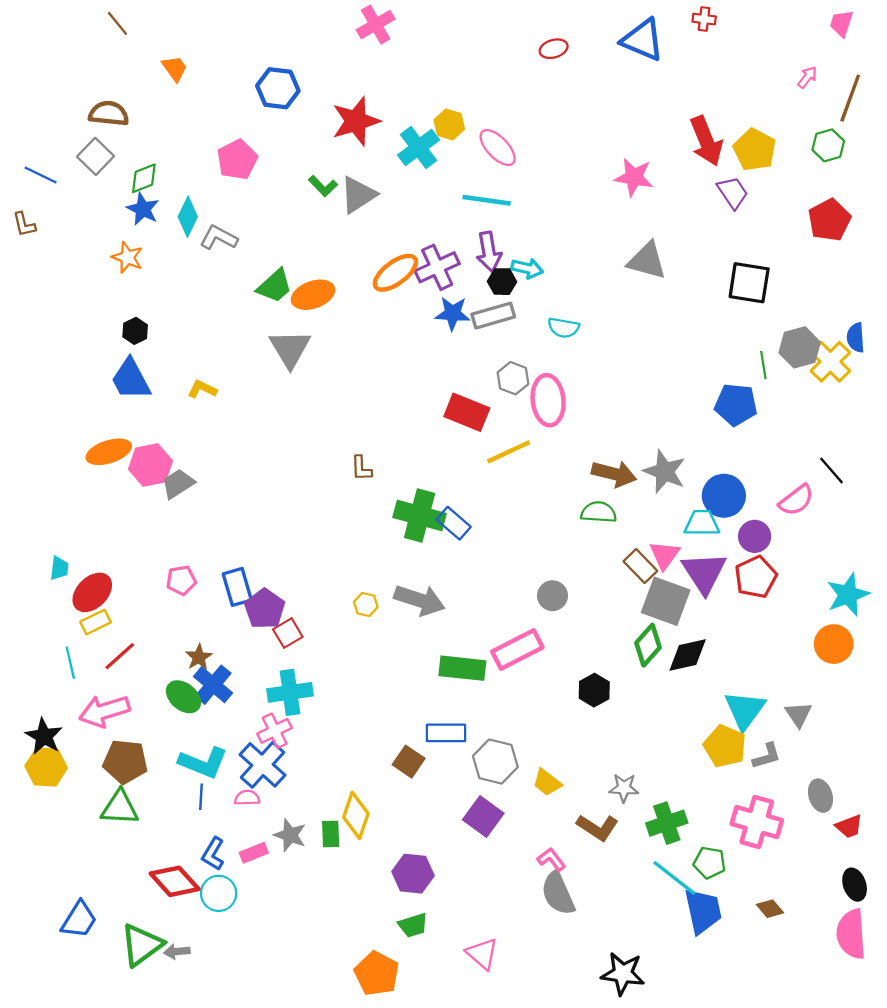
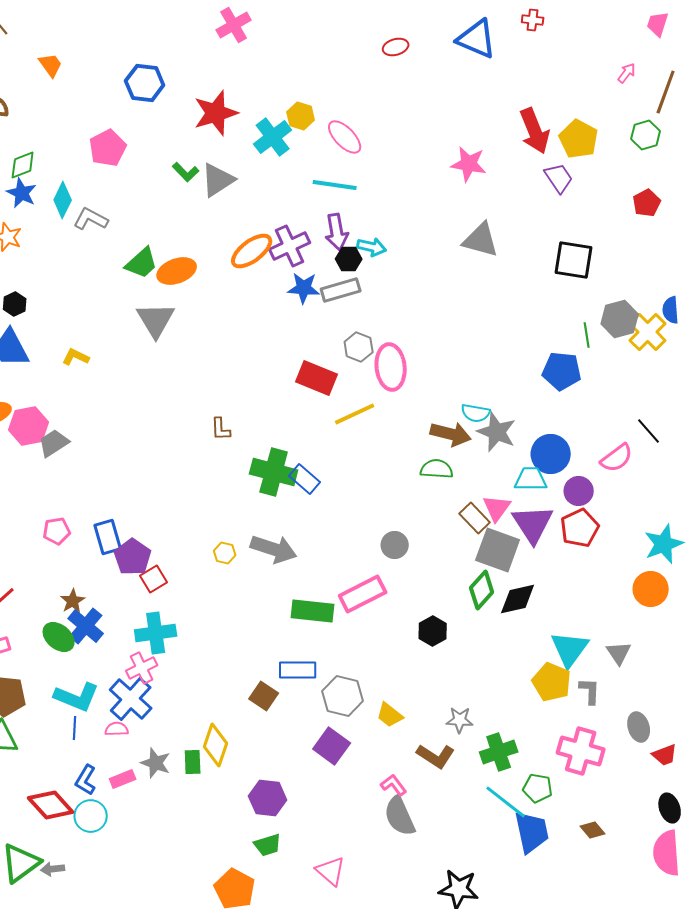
red pentagon: (829, 220) -> (647, 203), size x0.7
cyan semicircle: (563, 328) -> (476, 413), moved
gray L-shape: (767, 756) -> (590, 691), turned -72

